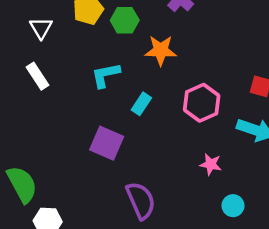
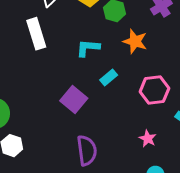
white rectangle: (38, 76) -> (36, 34), size x1.4

